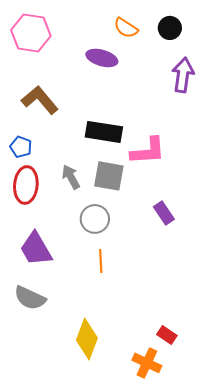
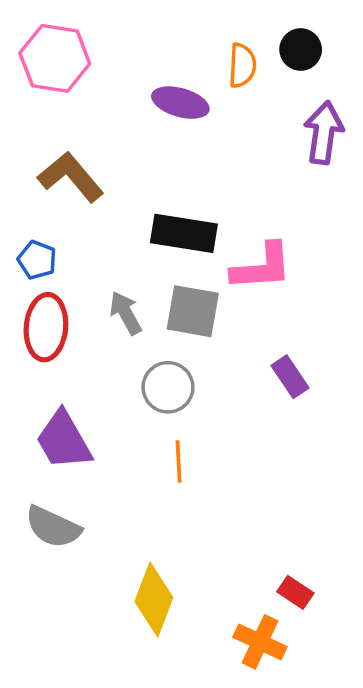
orange semicircle: (126, 28) -> (242, 65), moved, turned -120

